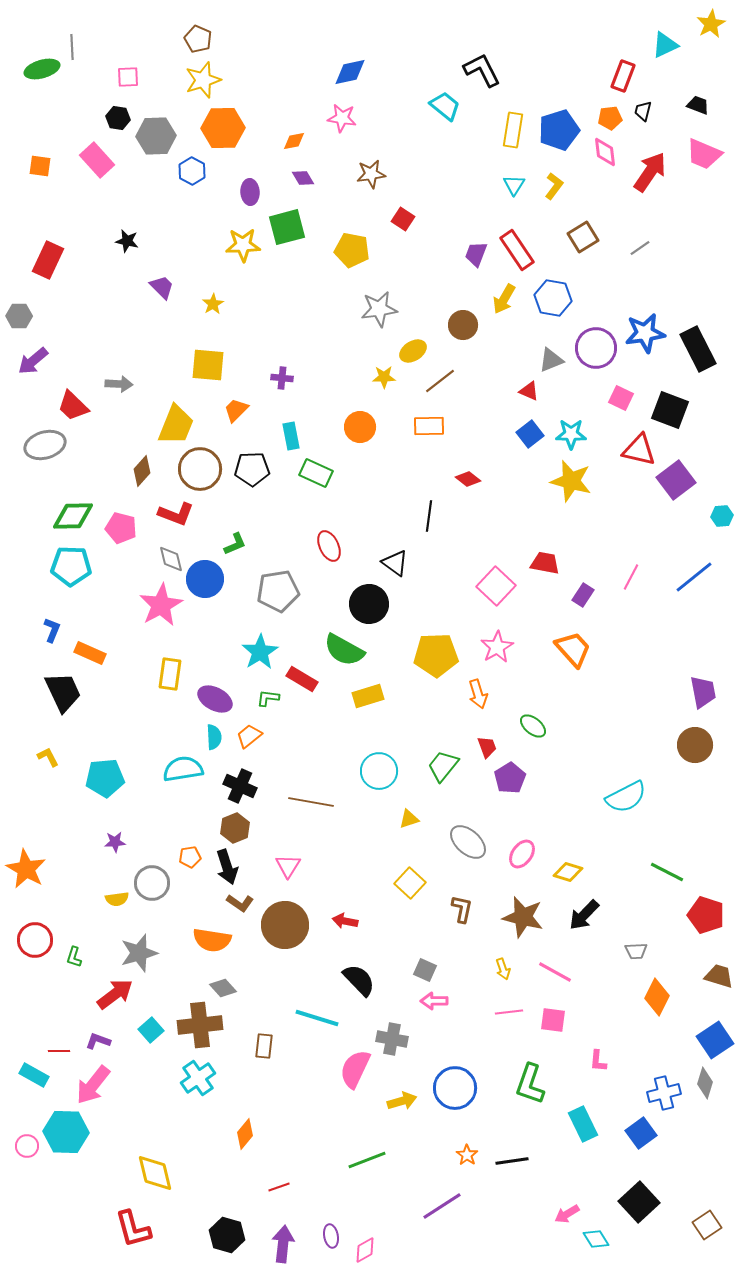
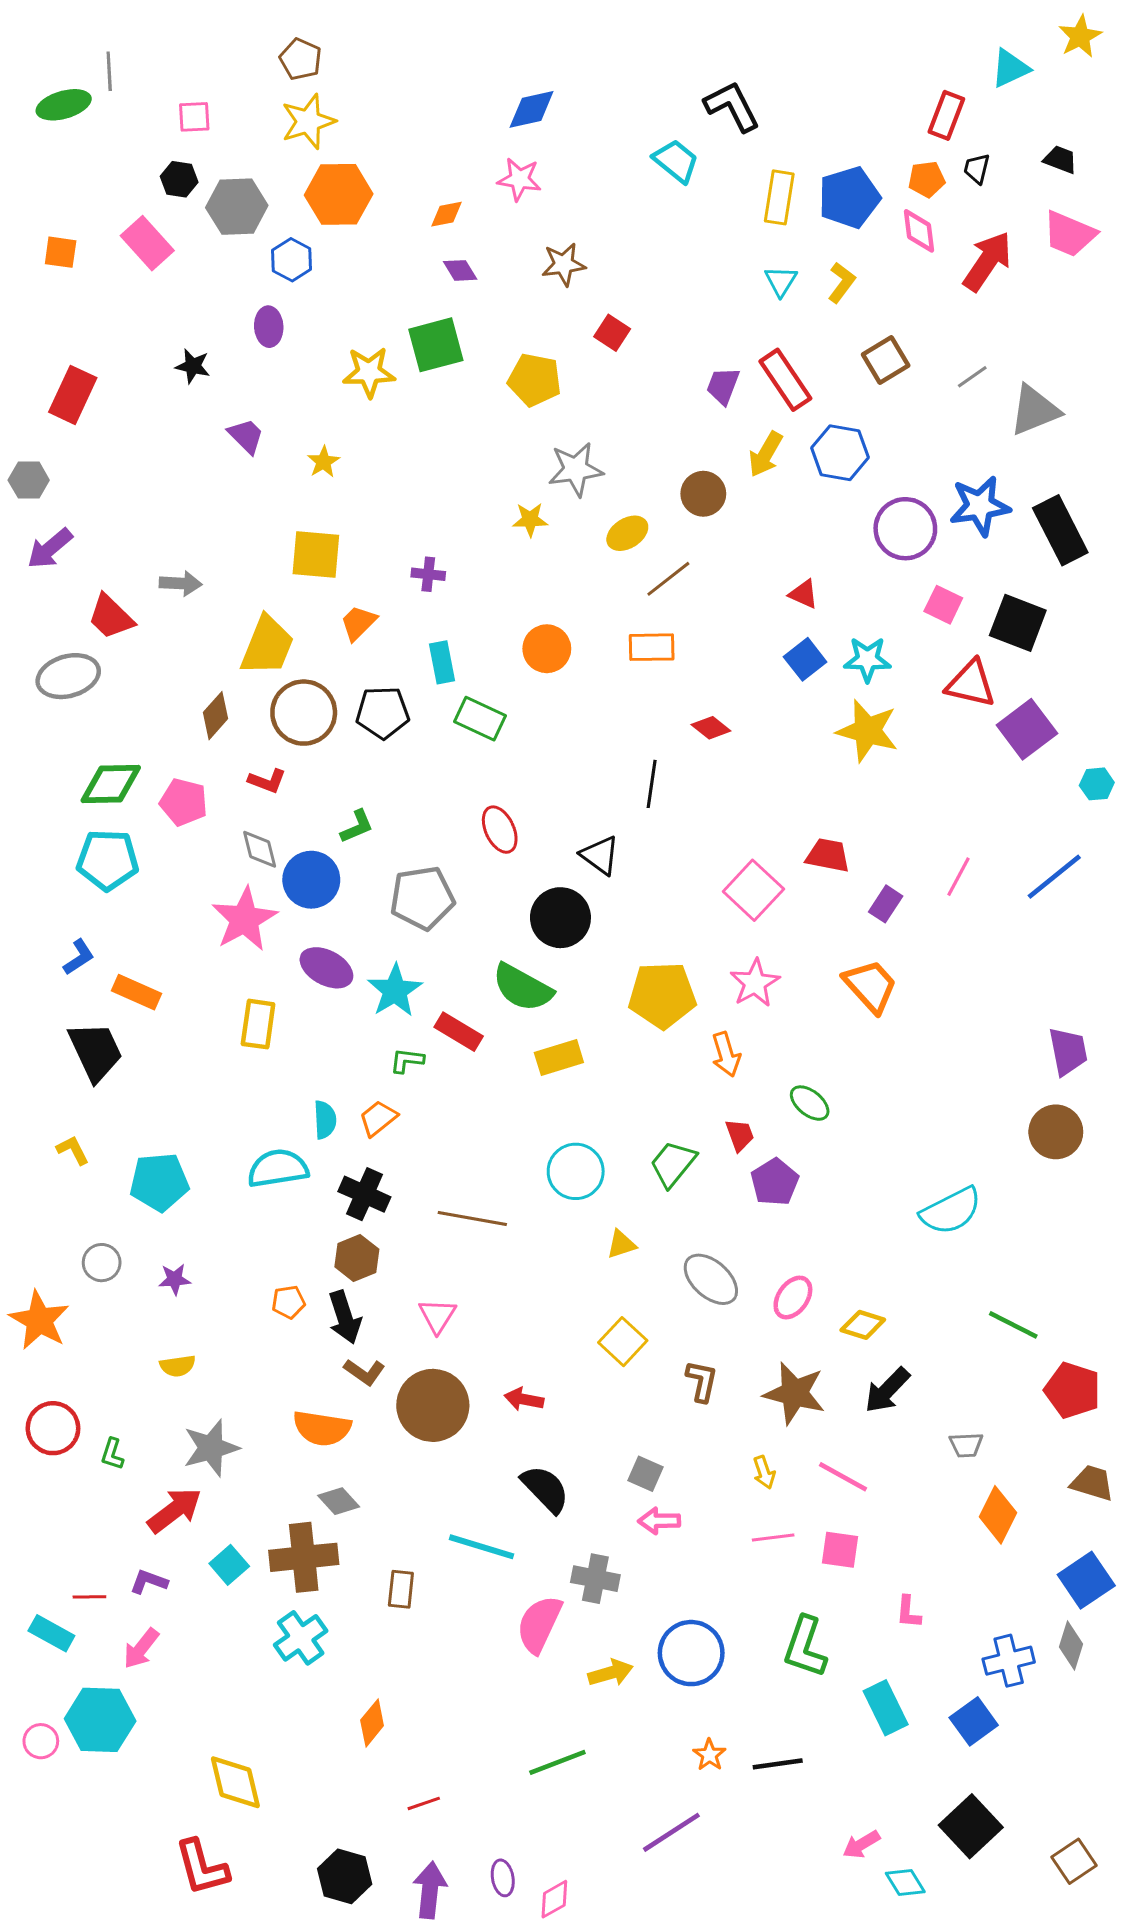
purple ellipse: (250, 192) -> (269, 327), moved
gray triangle: (551, 360) -> (1035, 410), moved, size x1.4
yellow star: (384, 377) -> (530, 520), moved
red L-shape: (176, 514) -> (267, 781), size x0.7
blue L-shape: (52, 630) -> (79, 957), turned 35
purple ellipse: (215, 699) -> (326, 968), moved
gray circle: (152, 883) -> (102, 1263), moved, size x0.7
pink arrow: (93, 1085) -> (141, 1648), size x0.7

